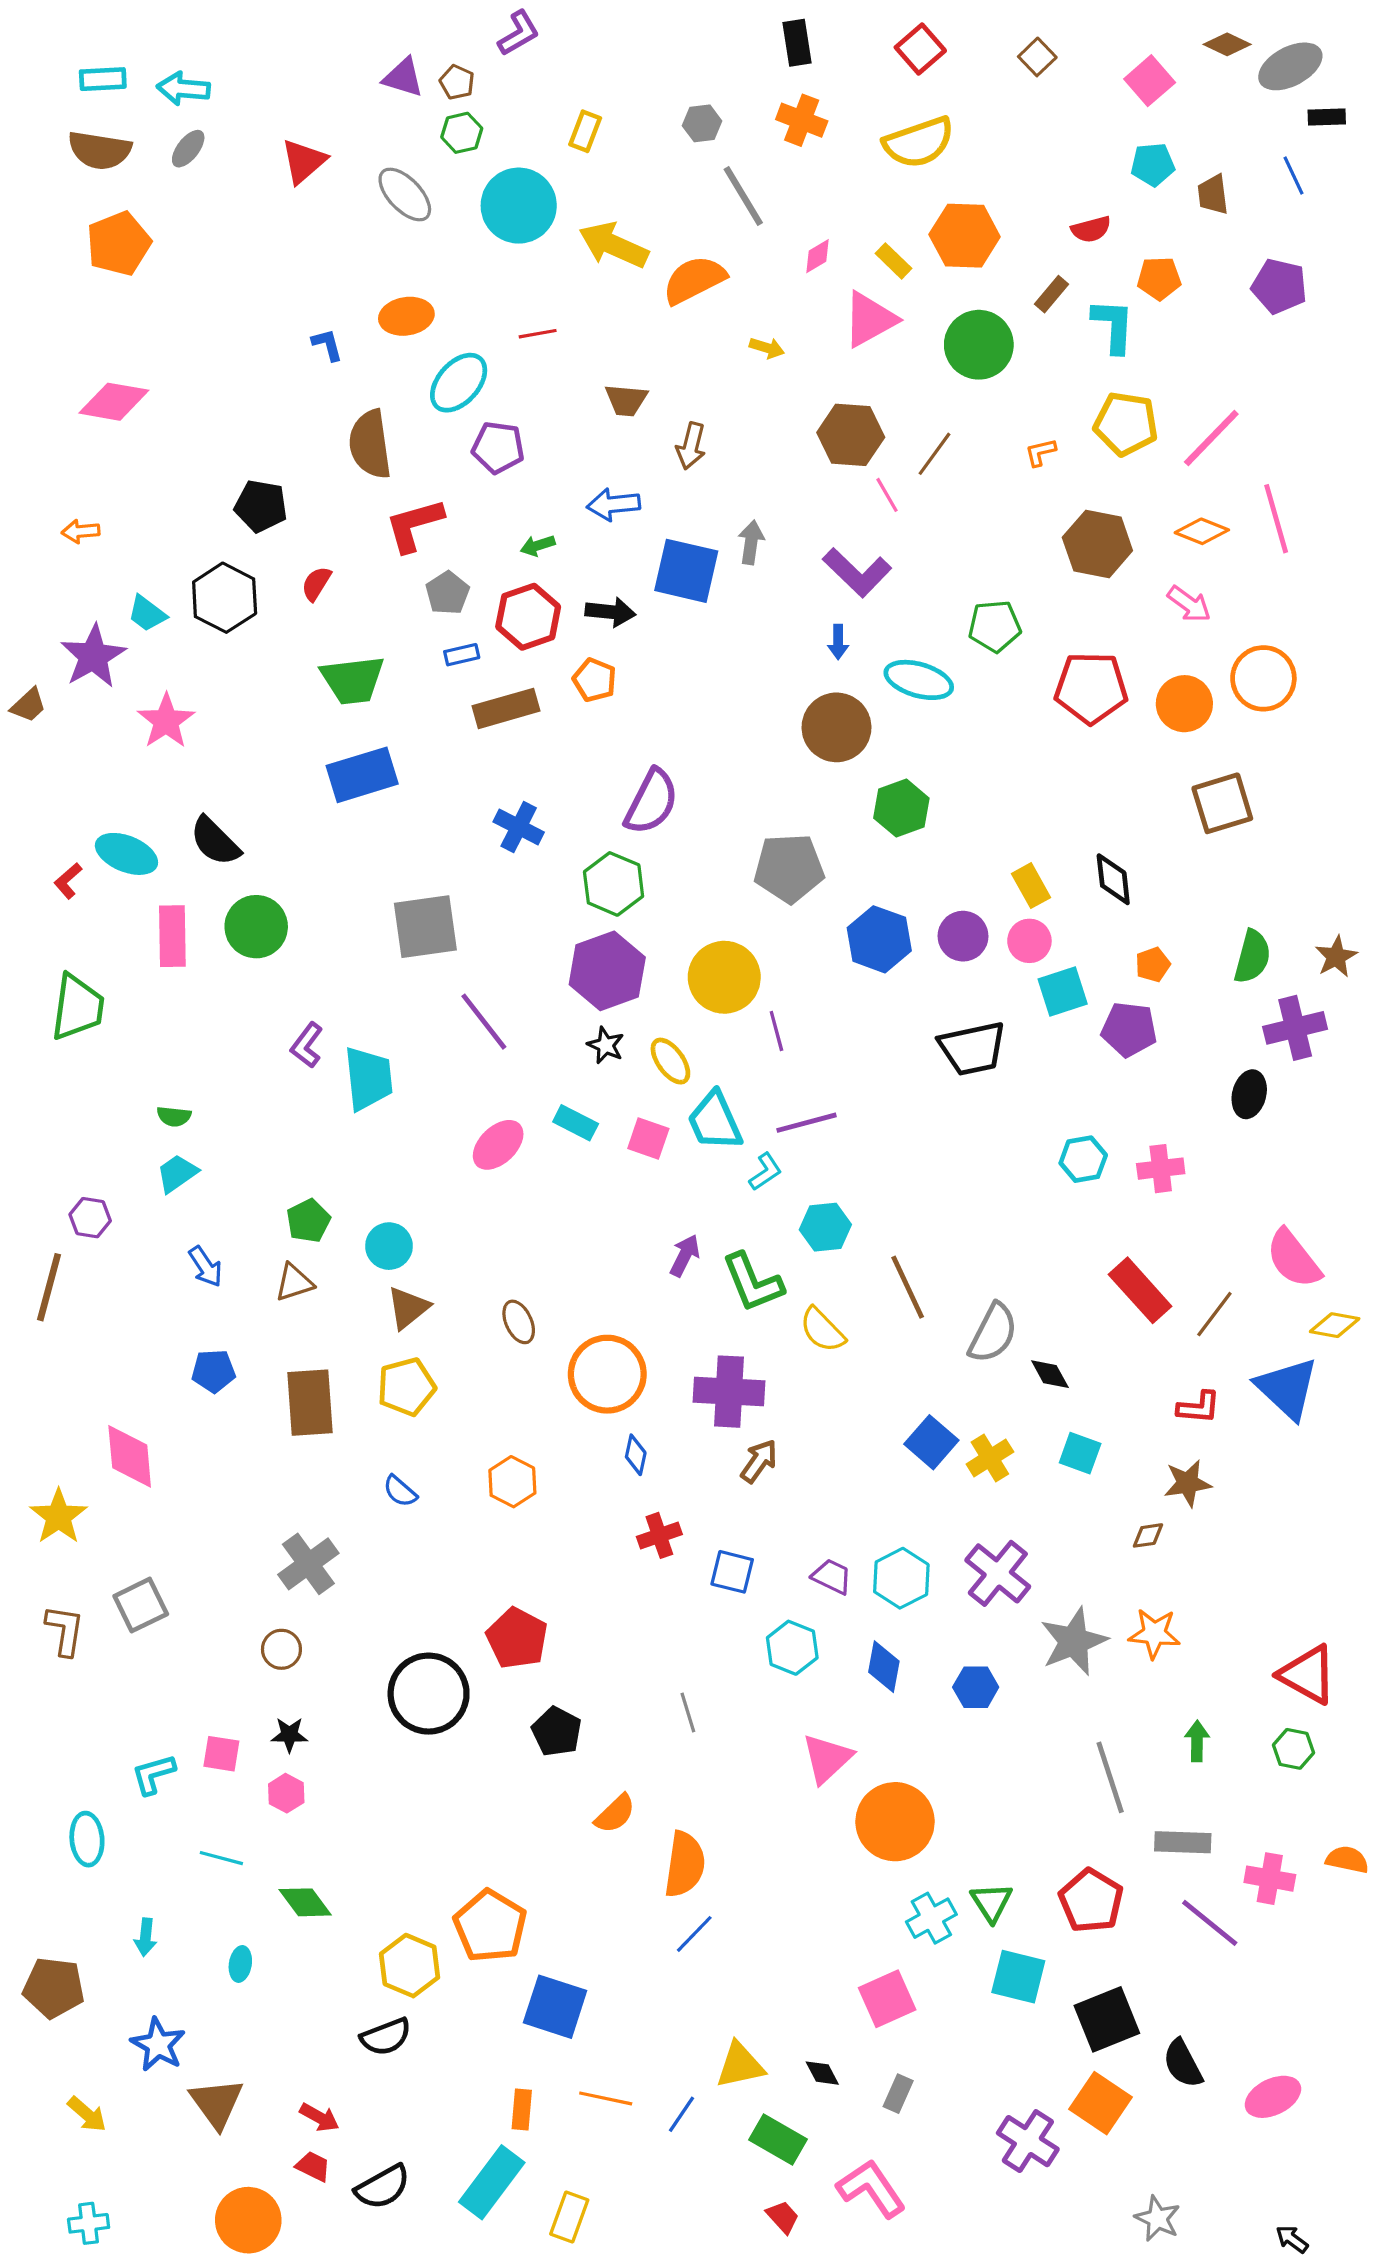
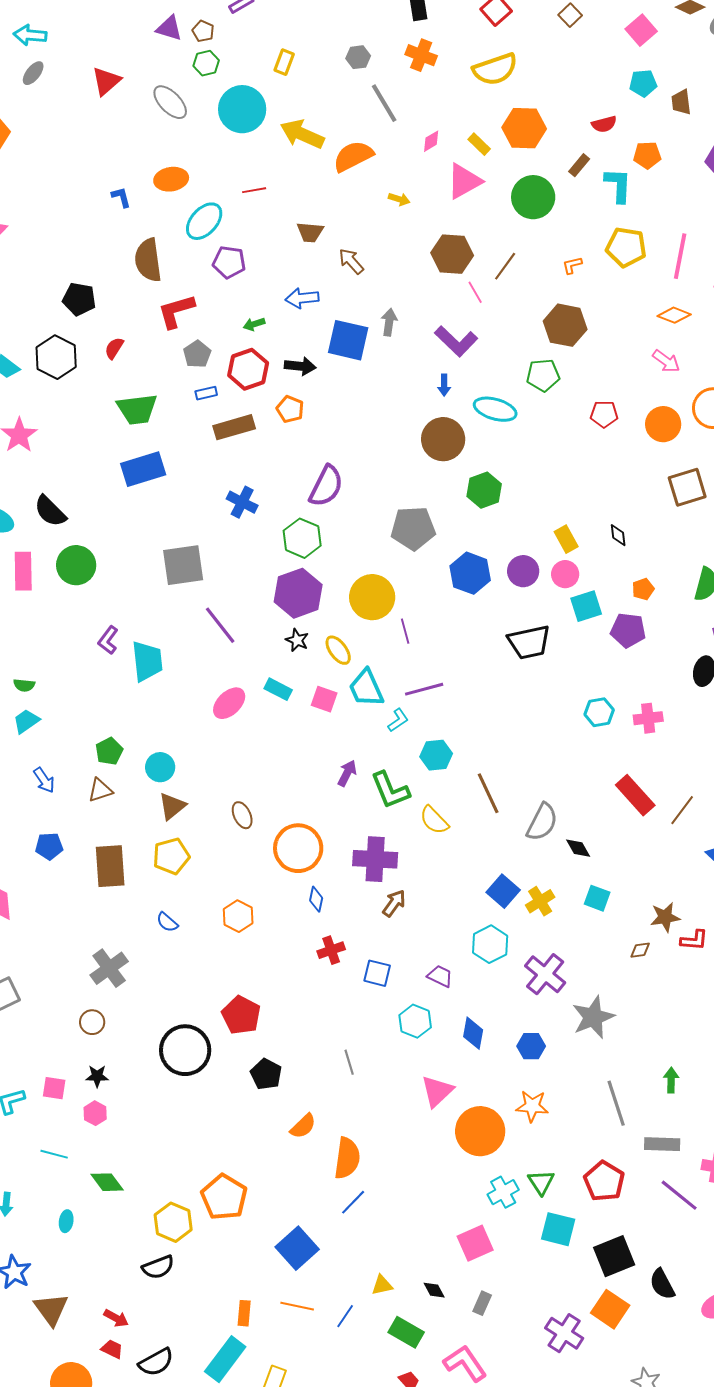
pink line: (1211, 438) -> (680, 256), turned -33
brown arrow: (691, 446) -> (351, 261), turned 124
brown hexagon: (1097, 544) -> (565, 325), moved
red pentagon: (1091, 688) -> (604, 414), size x0.6
black diamond: (1113, 879) -> (618, 535), size x0.7
red L-shape: (1199, 1407) -> (694, 940), moved
cyan hexagon: (901, 1578) -> (490, 944), moved
orange star: (1154, 1633) -> (532, 1106), moved
blue square: (555, 2007) -> (297, 1248), moved, turned 30
yellow triangle: (740, 2065) -> (382, 1285), size x0.7

